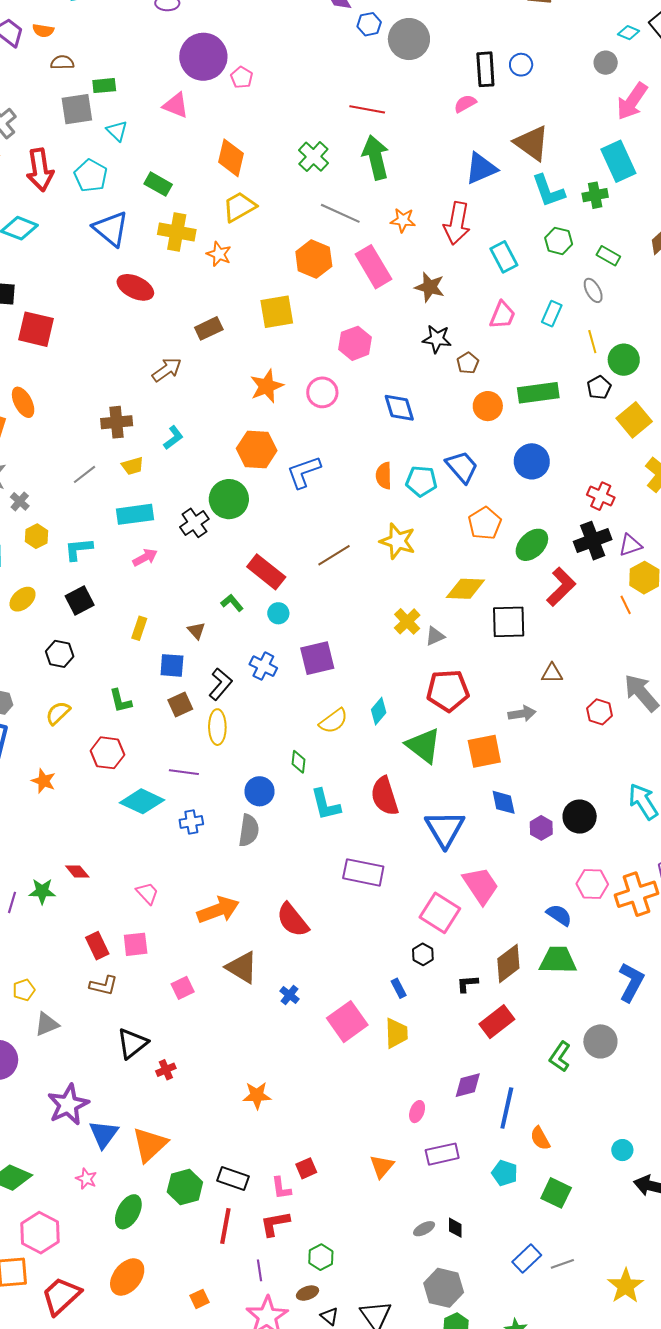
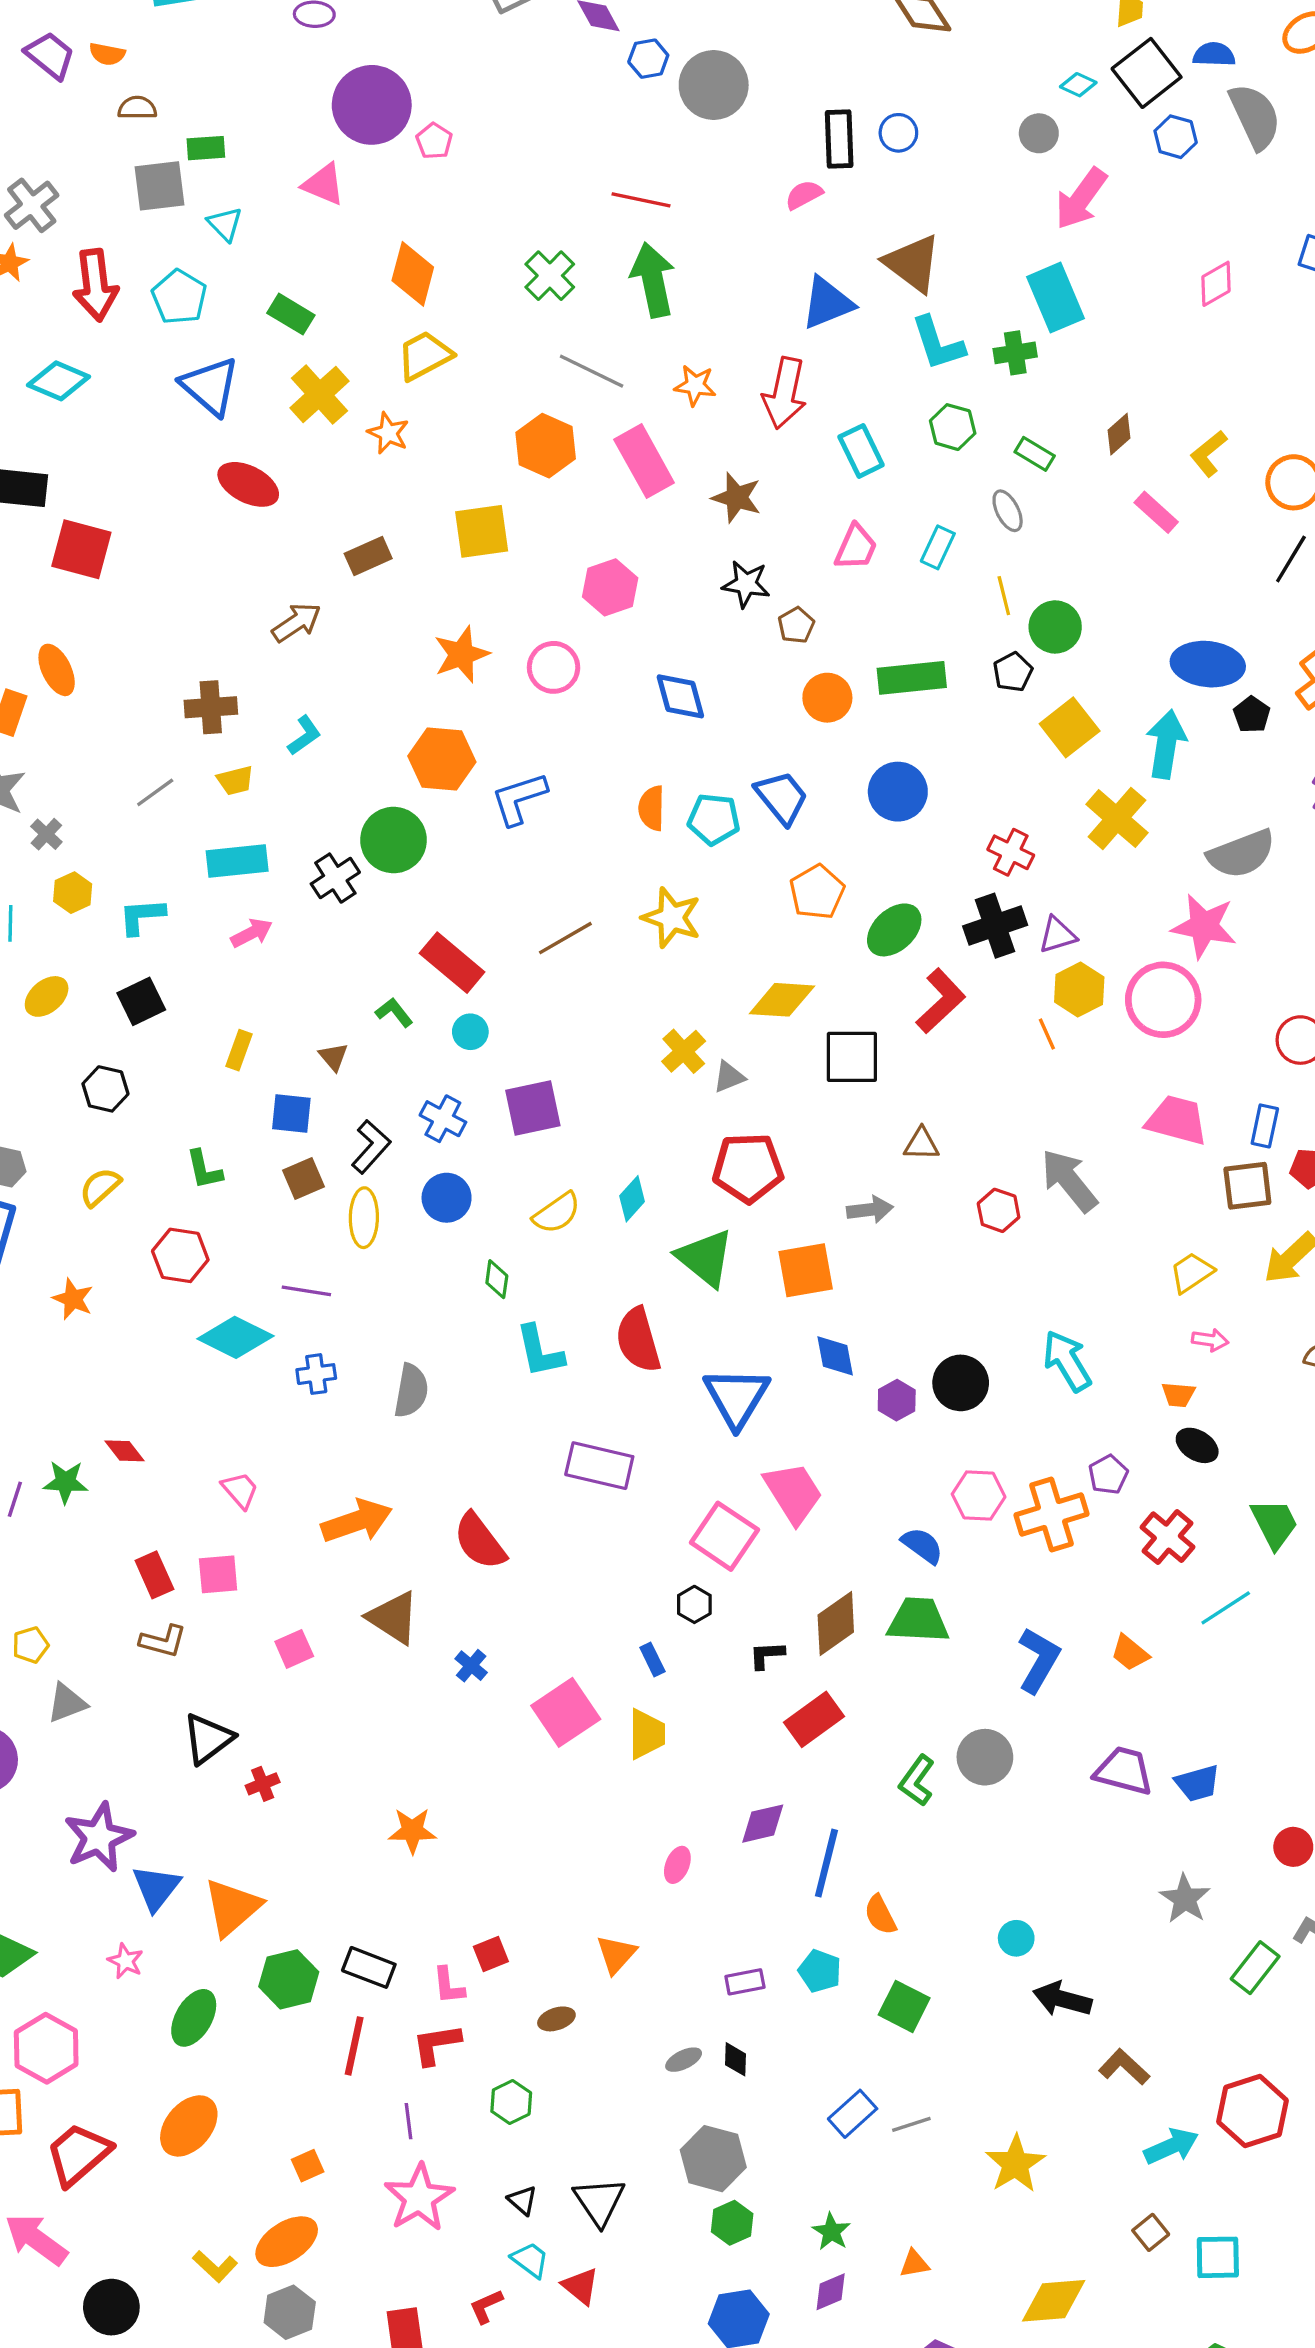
yellow cross: (177, 232) -> (319, 394), turned 36
blue circle: (260, 791) -> (447, 1198), moved
purple rectangle: (442, 1154) -> (745, 1982), moved, size x0.7
brown ellipse: (307, 1293) -> (556, 2019), moved

